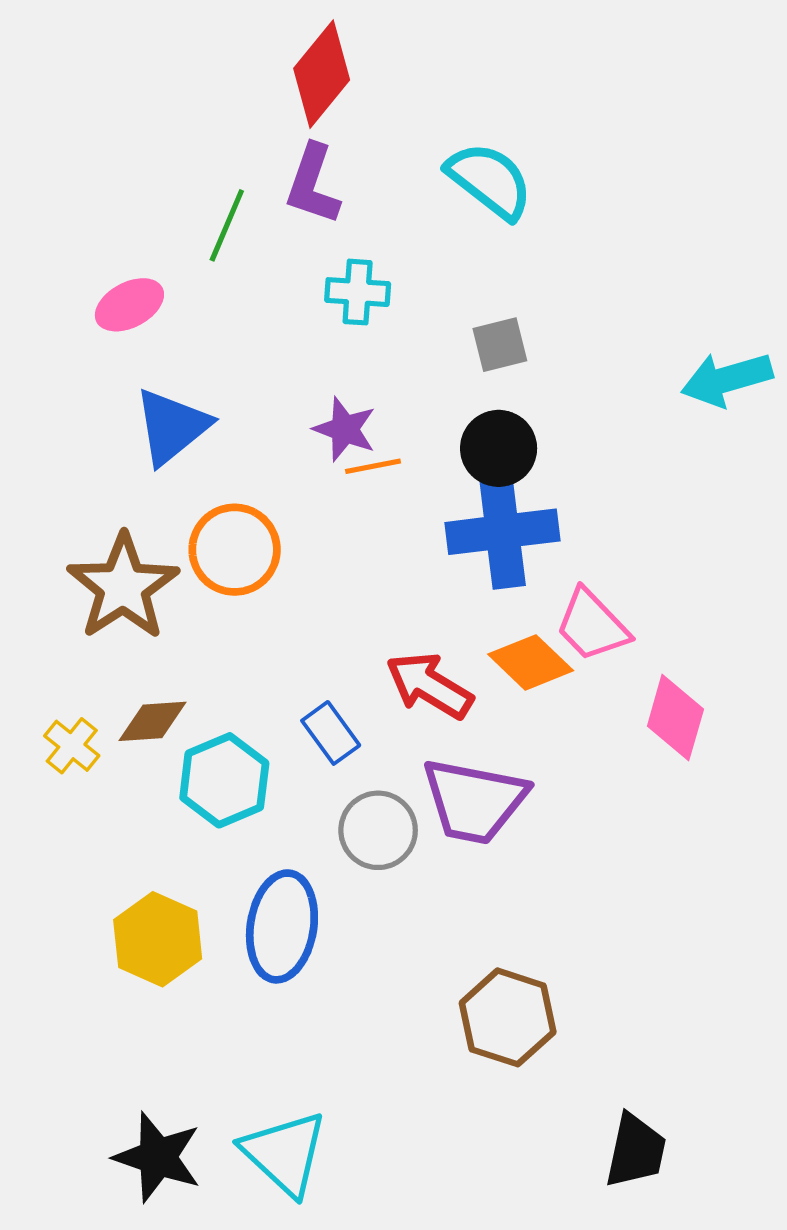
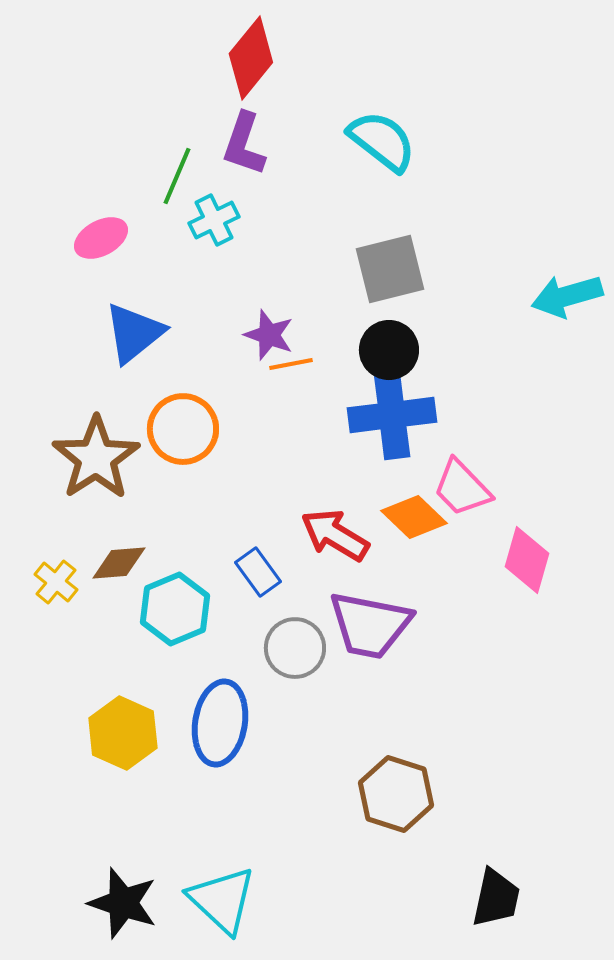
cyan cross: (358, 292) -> (214, 220), moved, turned -30
gray square: (500, 345) -> (390, 269), size x1.6

